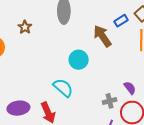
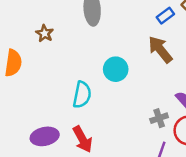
brown arrow: (102, 36) -> (160, 50), moved
cyan semicircle: (63, 88) -> (82, 95), moved, turned 65

